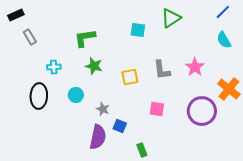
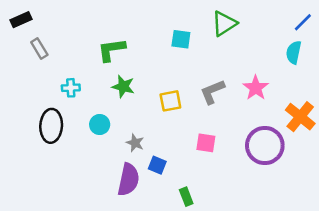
blue line: (223, 12) -> (303, 22), moved
cyan semicircle: (224, 40) -> (294, 52), turned 42
gray L-shape: (162, 70) -> (212, 92), turned 75

